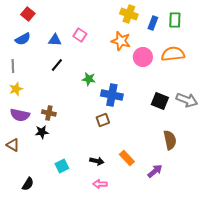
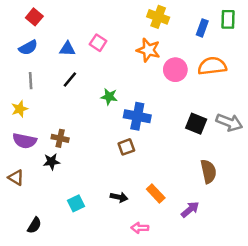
green rectangle: (175, 20) -> (228, 19), moved
blue rectangle: (153, 23) -> (202, 28), moved
gray line: (13, 66) -> (31, 81), moved
pink arrow: (100, 184) -> (140, 228), moved

